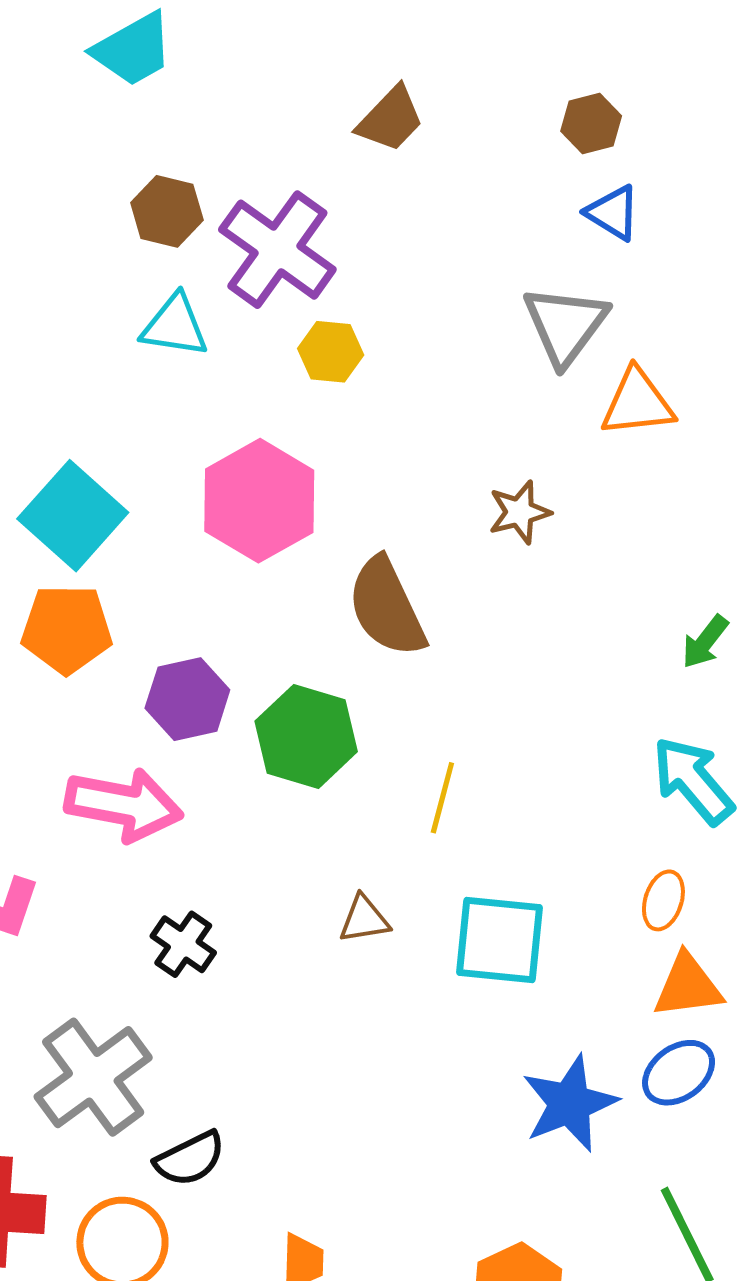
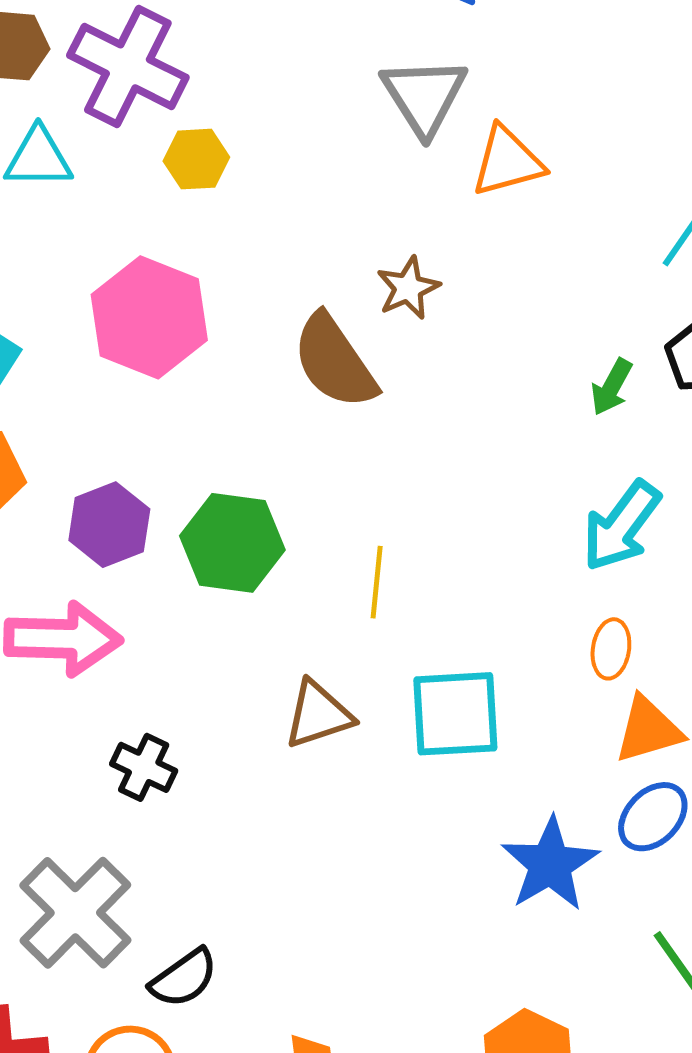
brown semicircle: (387, 607) -> (334, 361), moved
cyan arrow: (693, 780) -> (621, 526), turned -94
brown triangle: (364, 919) -> (318, 714), size x1.4

